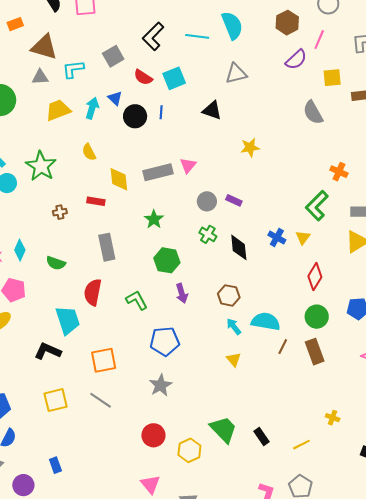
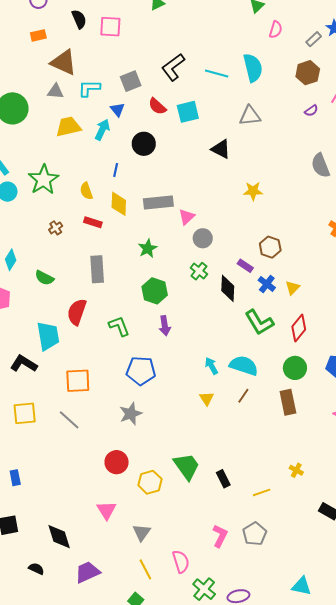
purple semicircle: (296, 60) -> (311, 111), size x0.6
blue triangle: (115, 98) -> (117, 110), moved
blue line: (161, 112) -> (116, 170), moved
yellow semicircle: (89, 152) -> (86, 191), moved
pink triangle: (188, 165) -> (187, 217), moved
purple rectangle: (234, 200) -> (245, 266), moved
green L-shape: (317, 206) -> (259, 322), moved, turned -84
brown cross: (60, 212) -> (56, 228), turned -32
brown hexagon: (229, 295) -> (270, 247), moved
brown line: (283, 347) -> (243, 396), moved

